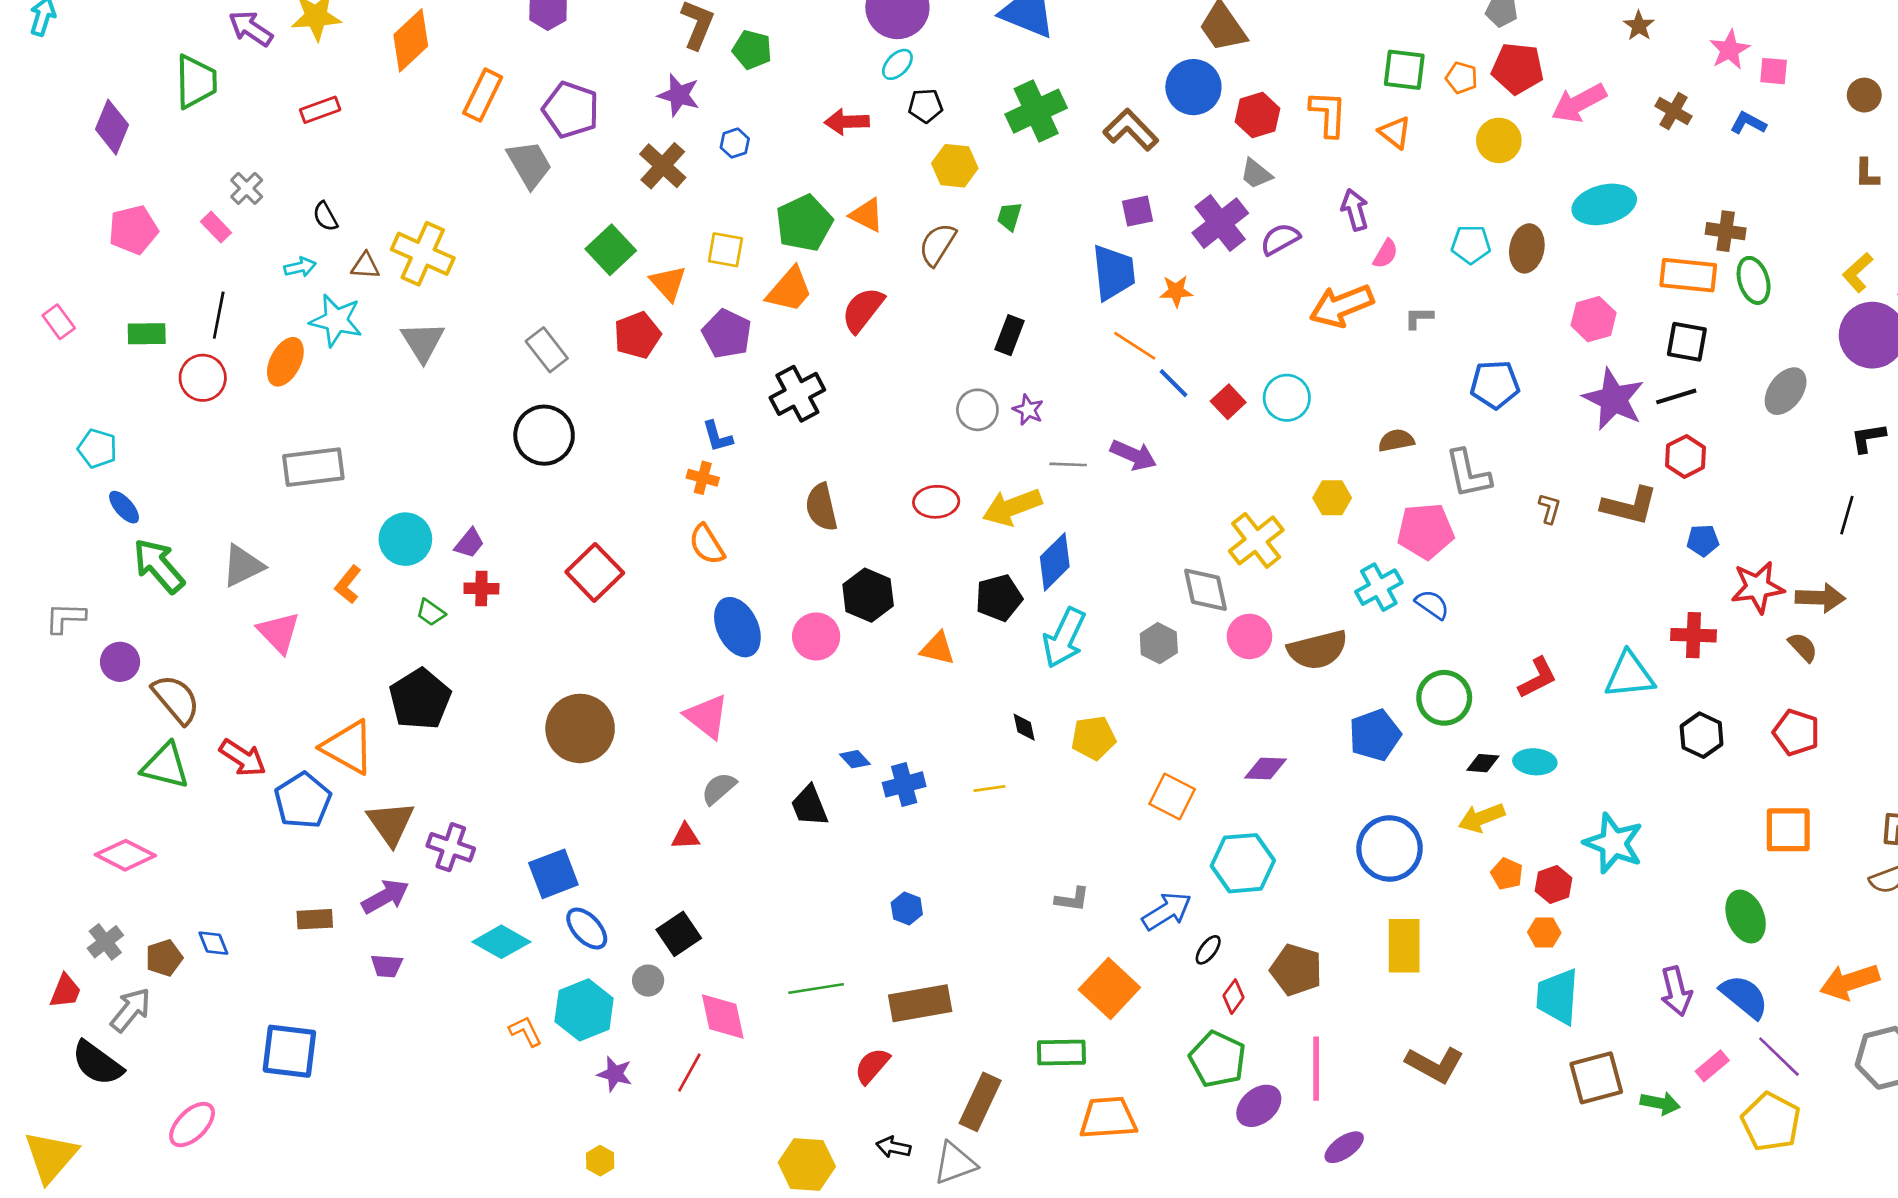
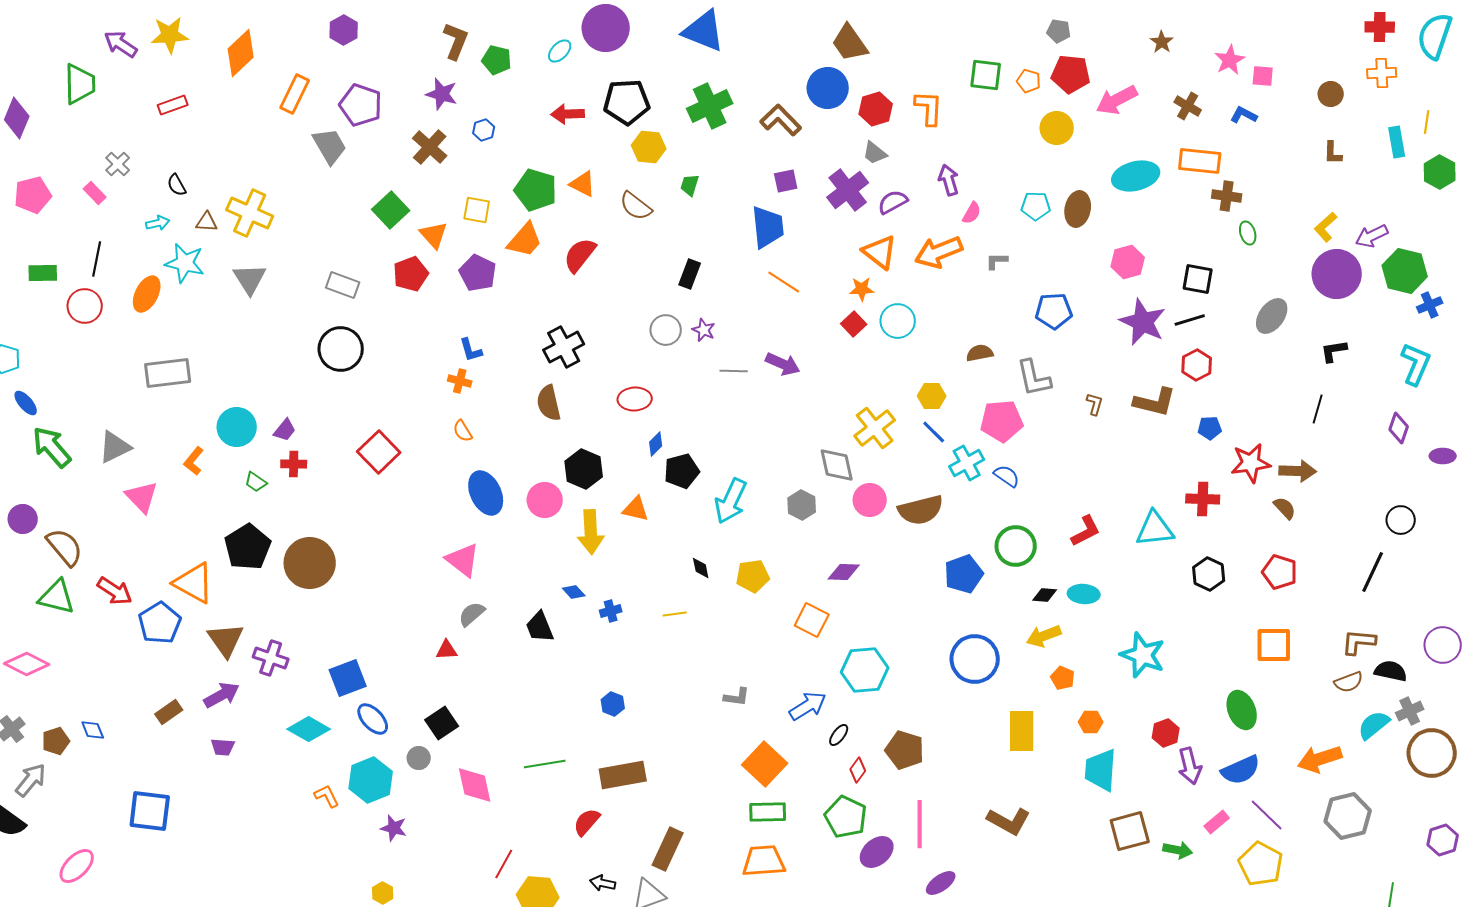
cyan ellipse: (897, 64) -> (560, 51), moved
black pentagon: (925, 106) -> (627, 102), size x1.8
orange triangle: (1395, 132) -> (880, 252), moved, size x1.4
green pentagon: (804, 223) -> (536, 190), turned -30
brown semicircle: (937, 244) -> (636, 206), turned -84
orange rectangle: (1688, 275) -> (1200, 161), moved
green ellipse: (1754, 280) -> (1248, 233), size x0.7
orange star: (1176, 291) -> (862, 289), moved
gray rectangle: (547, 350) -> (343, 285), turned -32
blue line: (1173, 383) -> (934, 432), moved
black cross: (797, 394) -> (564, 347), moved
yellow arrow: (1012, 507) -> (591, 532), moved, turned -72
orange semicircle: (707, 544) -> (463, 431), size x0.7
blue diamond: (1055, 562) -> (656, 444), moved, size x0.6
brown circle: (580, 728) -> (310, 563), moved
purple diamond: (1265, 768) -> (844, 572), moved
blue cross: (904, 784) -> (611, 611), size x0.7
red hexagon: (1554, 885) -> (1166, 733), moved
brown rectangle: (315, 919) -> (169, 712), turned -32
yellow rectangle: (1404, 946) -> (1022, 731), moved
blue semicircle: (1744, 997) -> (1241, 770), turned 117
green rectangle: (1061, 1053) -> (768, 812), moved
red line: (689, 1073) -> (504, 864), moved

